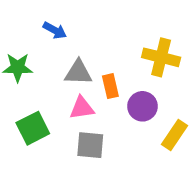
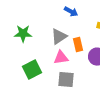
blue arrow: (55, 30) -> (71, 12), moved
gray triangle: (78, 73) -> (59, 37), turned -36

